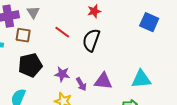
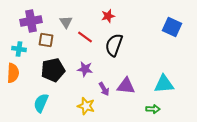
red star: (94, 11) -> (108, 16), moved
gray triangle: (33, 12) -> (66, 22), moved
purple star: (62, 74) -> (85, 69), moved

